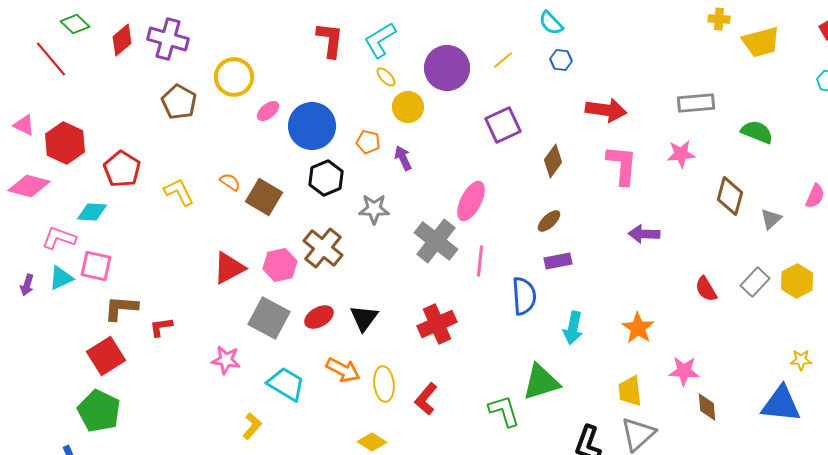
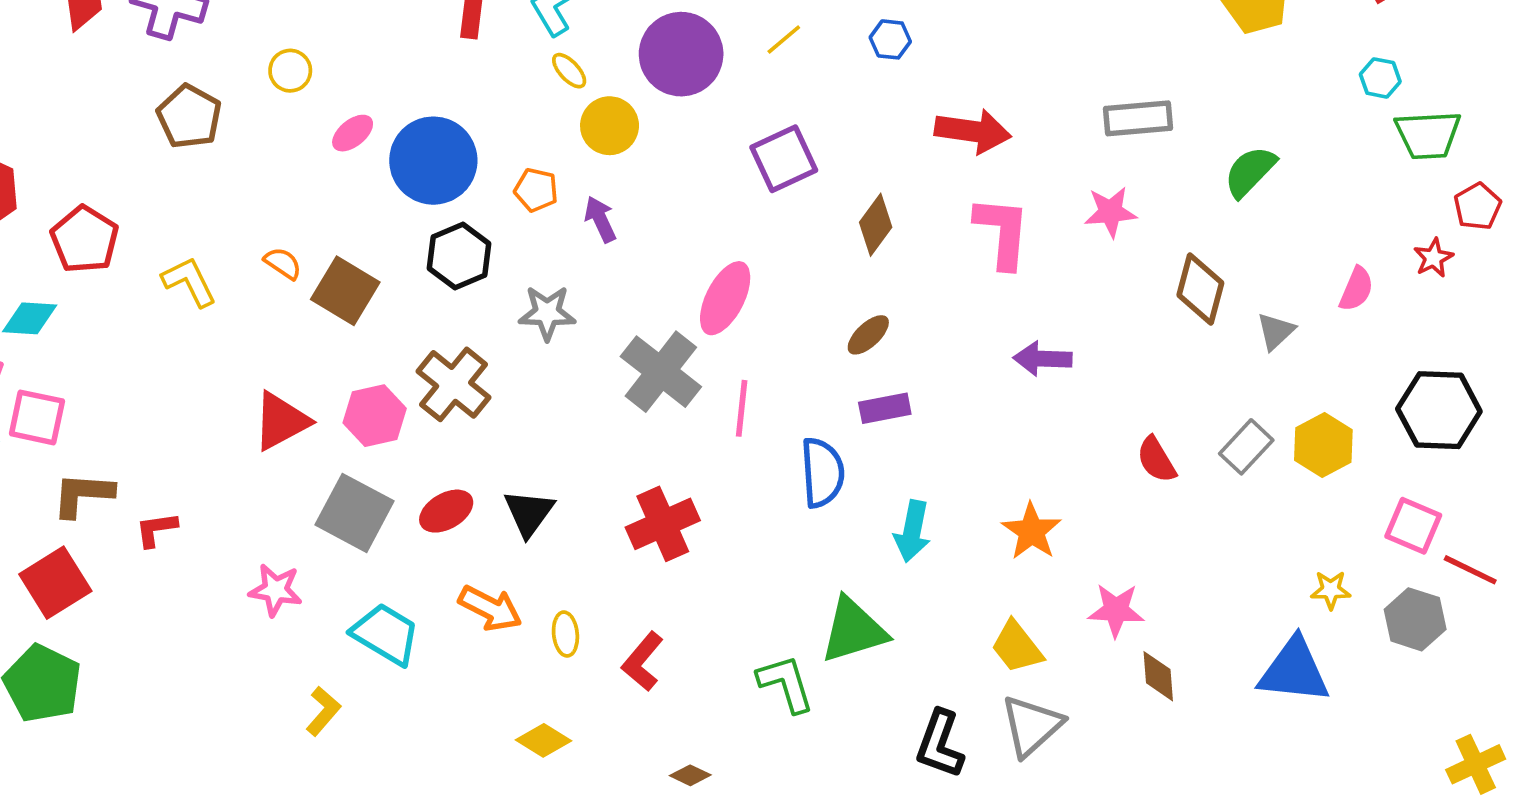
yellow circle: (234, 77) -> (290, 71), size x0.6
green semicircle: (757, 132) -> (1250, 172), turned -68
yellow ellipse: (384, 384) -> (565, 634), size x0.7
yellow trapezoid: (630, 391) -> (1017, 647), turned -32

